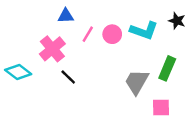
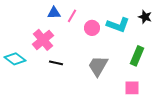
pink line: (88, 34) -> (72, 16), moved
black line: (68, 77) -> (56, 63), turned -32
gray trapezoid: (137, 82) -> (98, 66), moved

